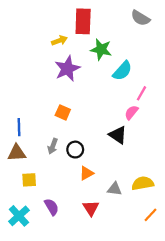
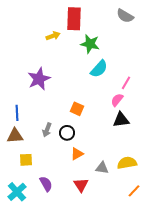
purple star: (67, 69) -> (39, 79), moved
cyan semicircle: (122, 71) -> (99, 69), moved
orange square: (63, 112) -> (77, 109), moved
black triangle: (118, 135) -> (121, 120), moved, turned -42

